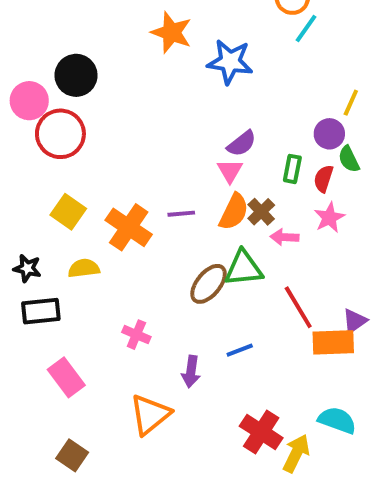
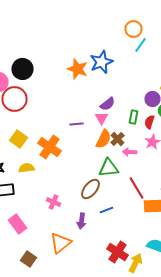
orange star: (172, 32) -> (78, 69), moved
blue star: (230, 62) -> (102, 62), turned -30
purple line: (181, 214) -> (76, 124), moved
brown ellipse: (209, 284) -> (90, 189), moved
brown square: (72, 455) -> (28, 259), moved

